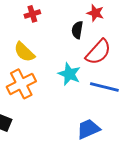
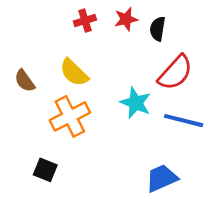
red star: (95, 13) -> (126, 19), moved, turned -30
black semicircle: (77, 30) -> (158, 29), moved

